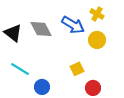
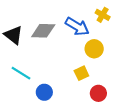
gray diamond: (41, 29) -> (43, 31), turned -60
yellow circle: (97, 40) -> (94, 49), moved

